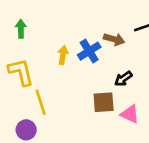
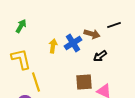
green arrow: (21, 29) -> (21, 26), turned 32
black arrow: (123, 79) -> (100, 56), moved

